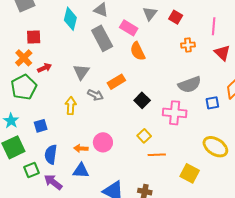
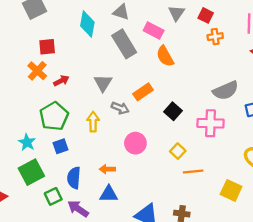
orange cross: (188, 45) -> (215, 37), moved
green pentagon: (24, 87) -> (54, 116), moved
pink circle: (103, 142) -> (135, 143), moved

